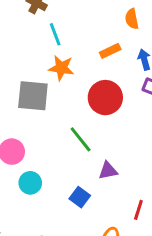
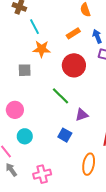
gray square: (33, 96) -> (25, 70), size x0.6
cyan circle: (30, 183) -> (25, 136), moved

